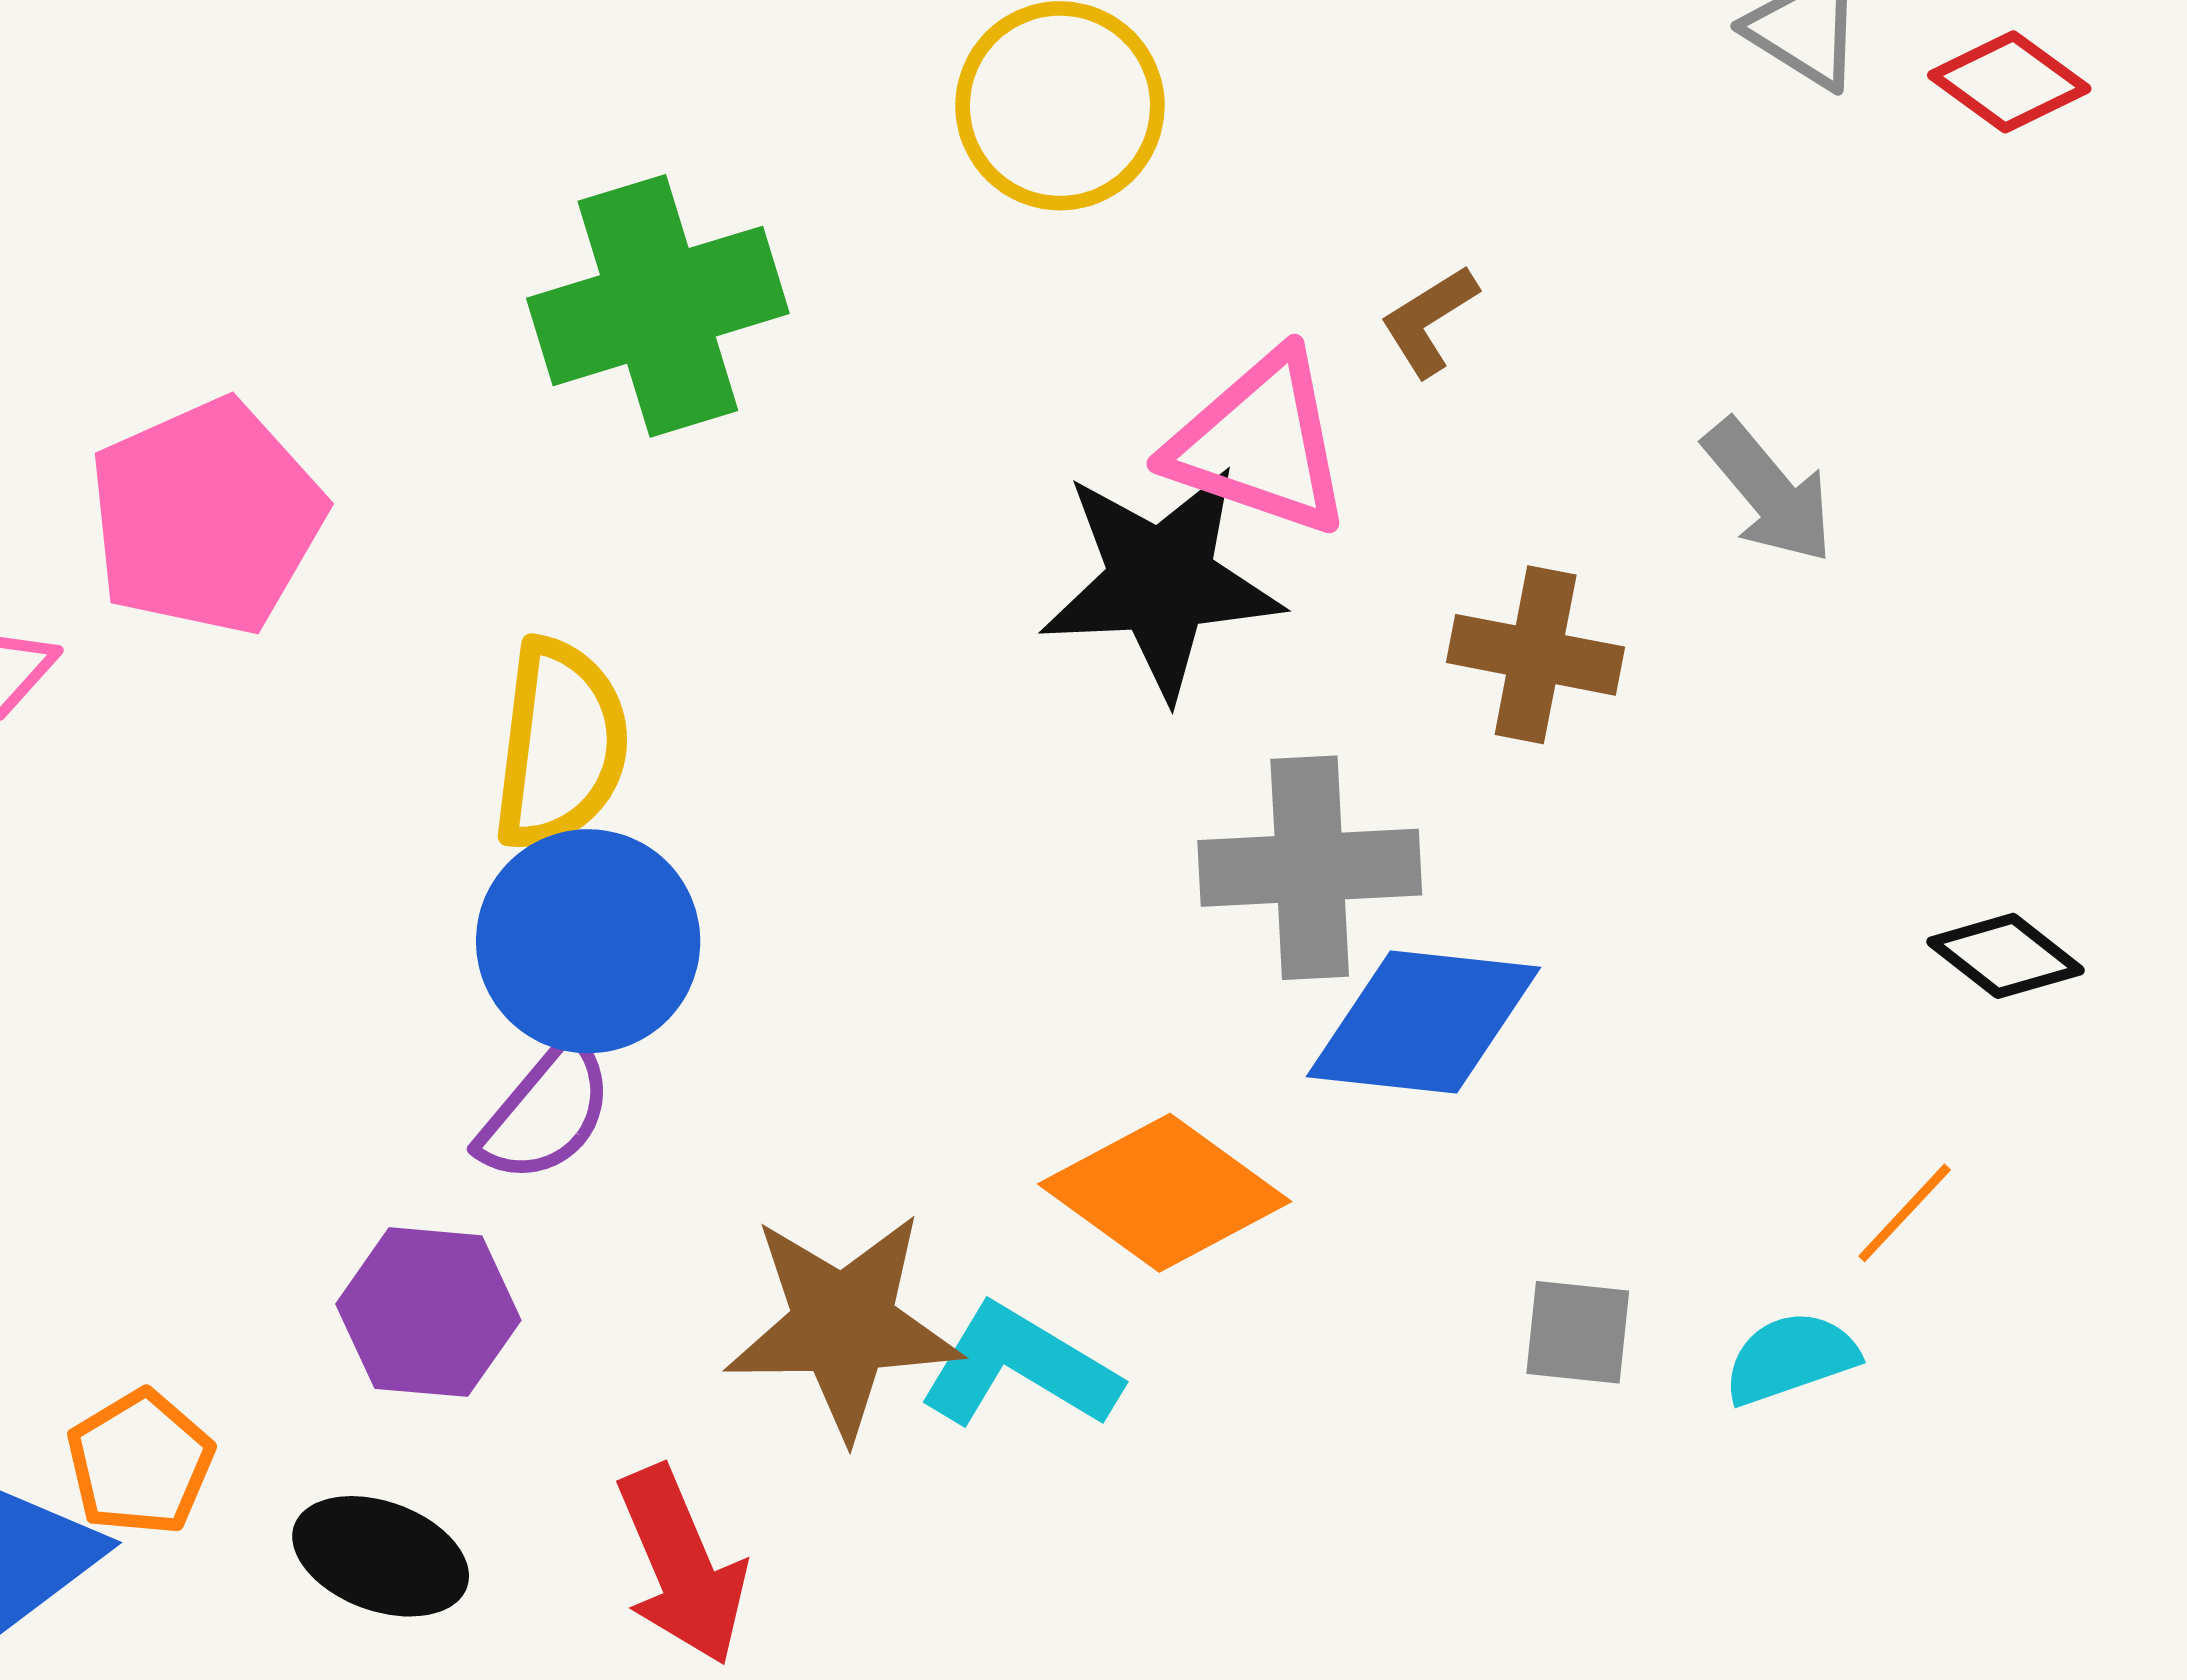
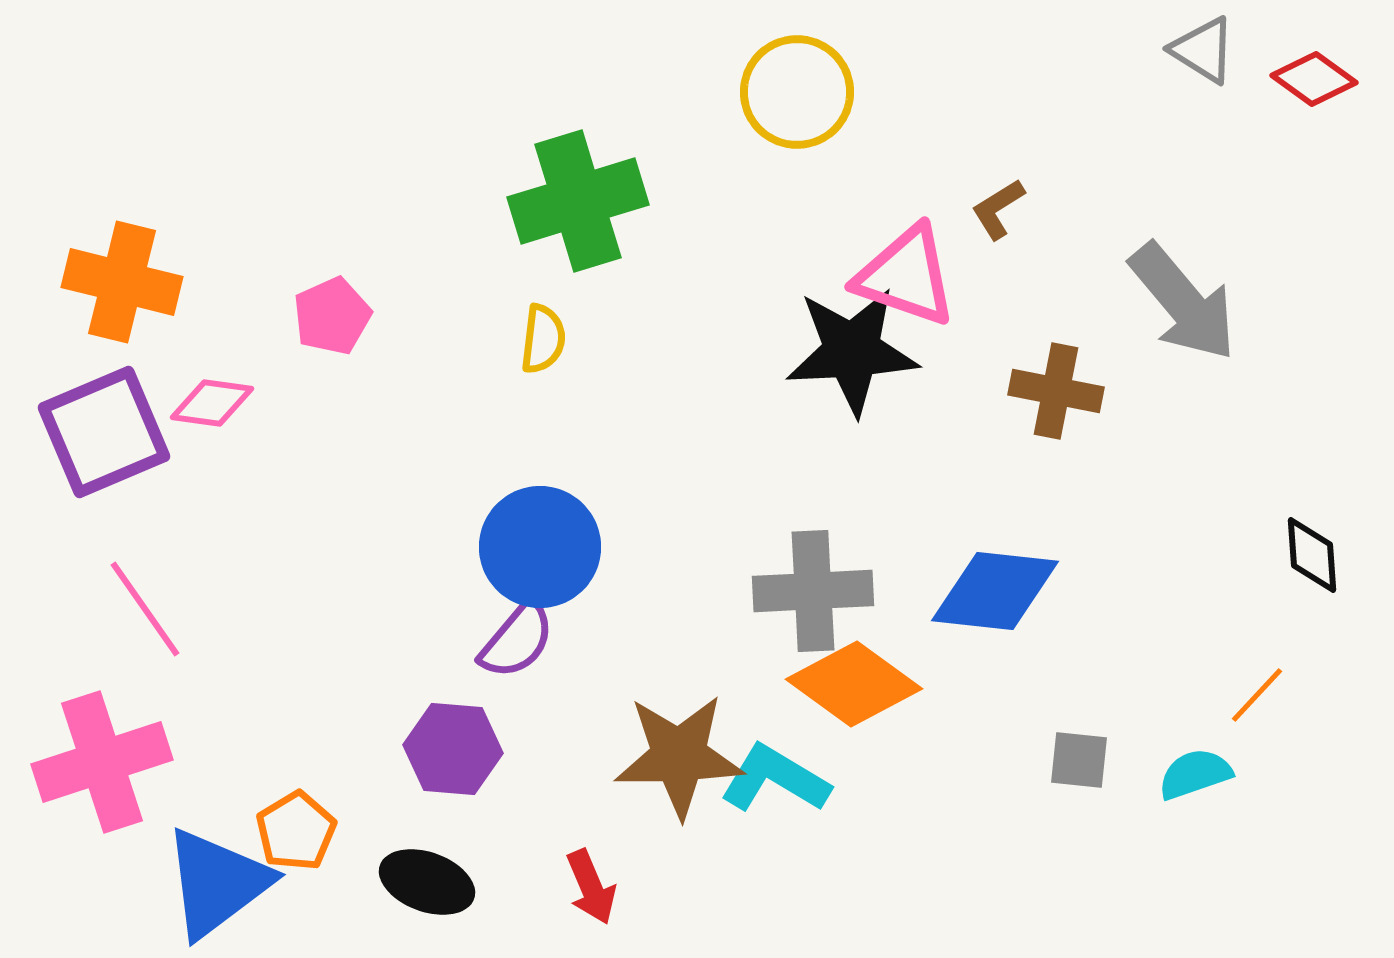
gray arrow: (1769, 491) -> (1183, 302), size x1.5
pink pentagon: (206, 517) -> (332, 316), size x0.6
yellow semicircle: (561, 745) -> (543, 339), moved, size x0.6
gray cross: (1310, 868) -> (813, 591), moved
black diamond: (2006, 956) -> (1312, 555), turned 48
red arrow: (682, 1565) -> (591, 887), size x0.7

